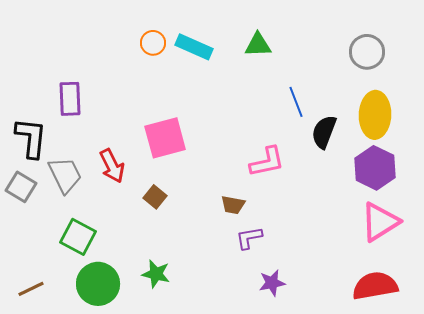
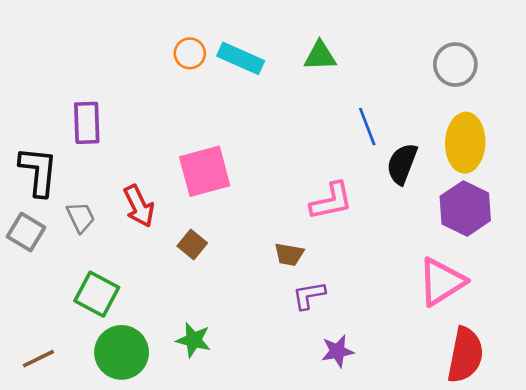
gray trapezoid: (65, 175) -> (81, 217), size x0.7
pink triangle: (380, 222) -> (442, 282), moved
red semicircle: (375, 286) -> (465, 355), turned 111

